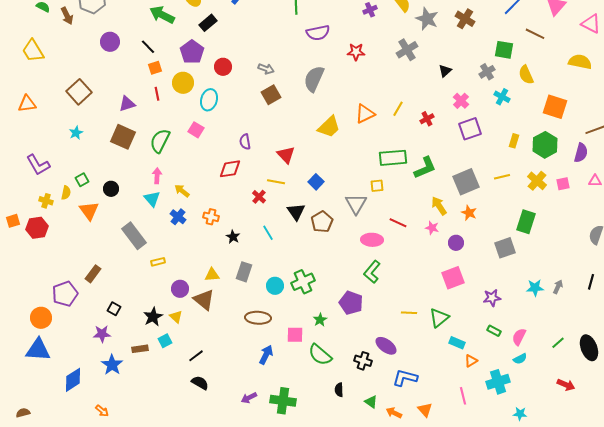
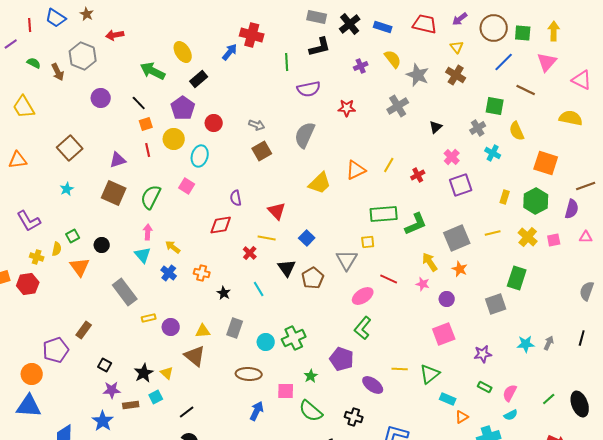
pink ellipse: (372, 240) -> (363, 296), turned -35
purple circle: (180, 289) -> (171, 327), moved
purple star: (102, 334) -> (112, 390), moved
purple ellipse: (386, 346) -> (373, 385), moved

